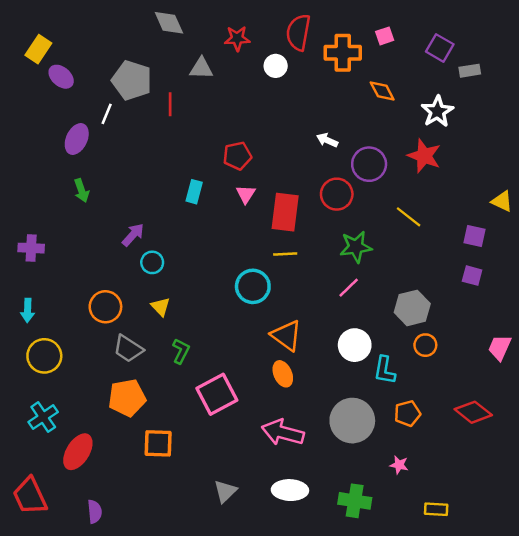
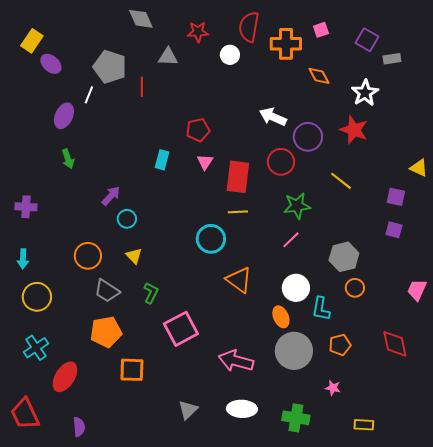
white arrow: (327, 140) -> (273, 117), size x1.5
orange ellipse: (283, 374) -> (281, 317), moved
red diamond: (473, 412) -> (395, 344), turned 40

